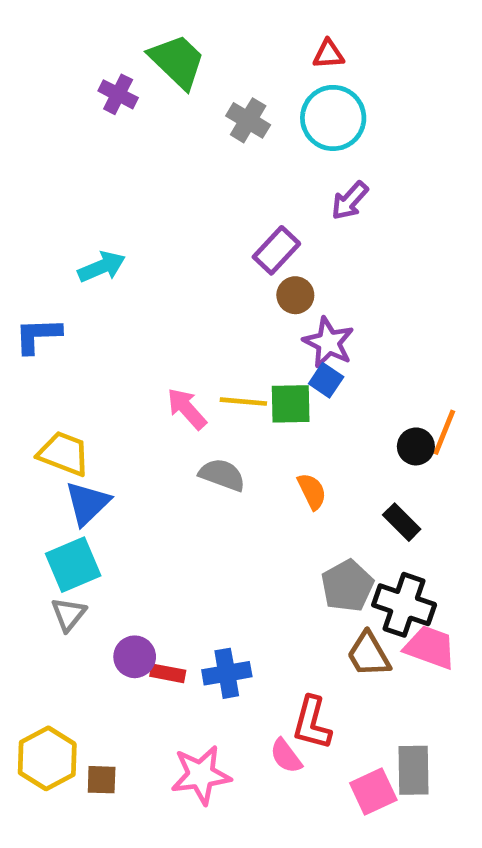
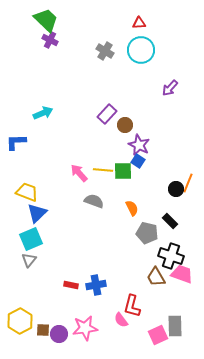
green trapezoid: (177, 61) -> (46, 20), moved
purple arrow: (350, 201) -> (170, 88), moved
purple rectangle: (276, 250) -> (107, 114), moved
gray pentagon: (347, 586) -> (147, 233), moved, turned -30
purple circle: (135, 657) -> (59, 334), moved

